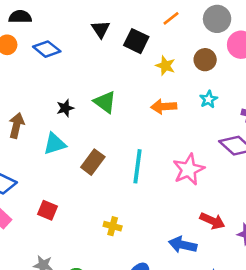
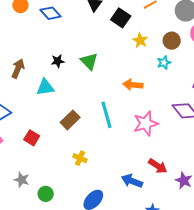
cyan star: (209, 99) -> (164, 63), moved
orange arrow: (164, 107) -> (133, 85), moved
brown rectangle: (93, 162) -> (70, 120), moved
cyan line: (137, 166) -> (107, 115), turned -32

